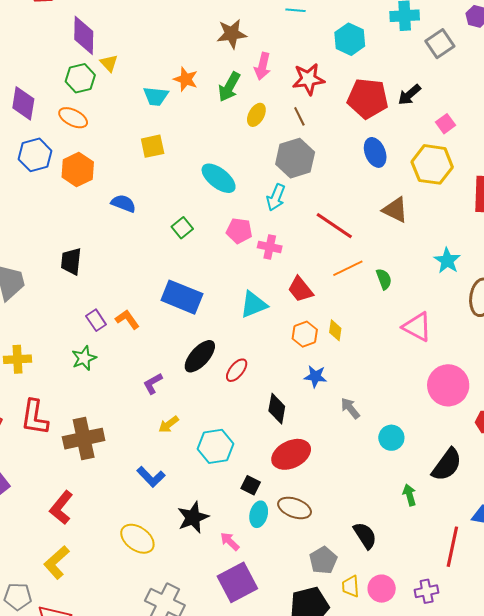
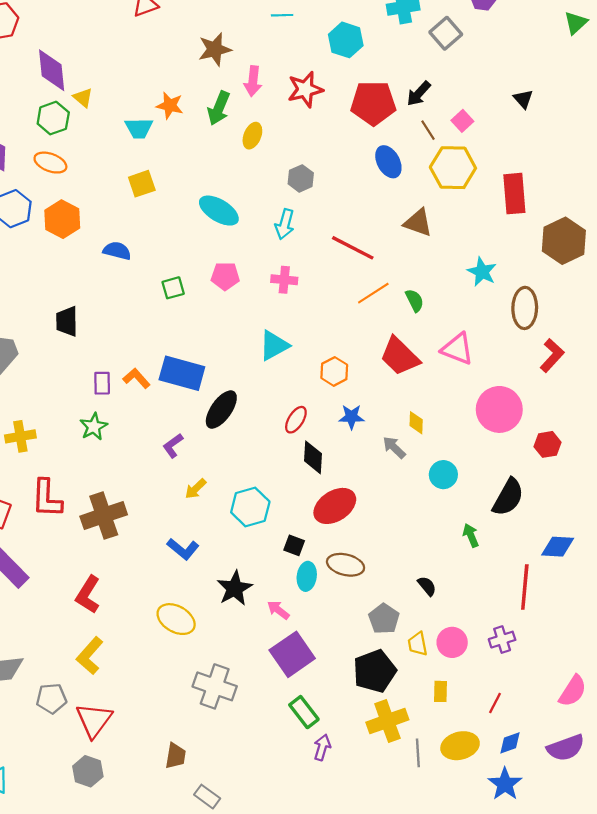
brown line: (299, 116) -> (428, 130), moved
gray hexagon: (295, 158) -> (301, 178), size x0.6
green square: (182, 228) -> (173, 288), moved, turned 30
pink pentagon: (239, 231) -> (225, 276), moved
red trapezoid: (300, 289) -> (400, 356), moved, size x1.4
blue rectangle: (182, 297) -> (182, 373), moved
purple rectangle: (96, 320) -> (102, 383), turned 40
yellow diamond: (335, 330) -> (416, 423), moved
red ellipse: (237, 370) -> (296, 420), moved
black semicircle: (365, 535) -> (427, 586), size x0.7

